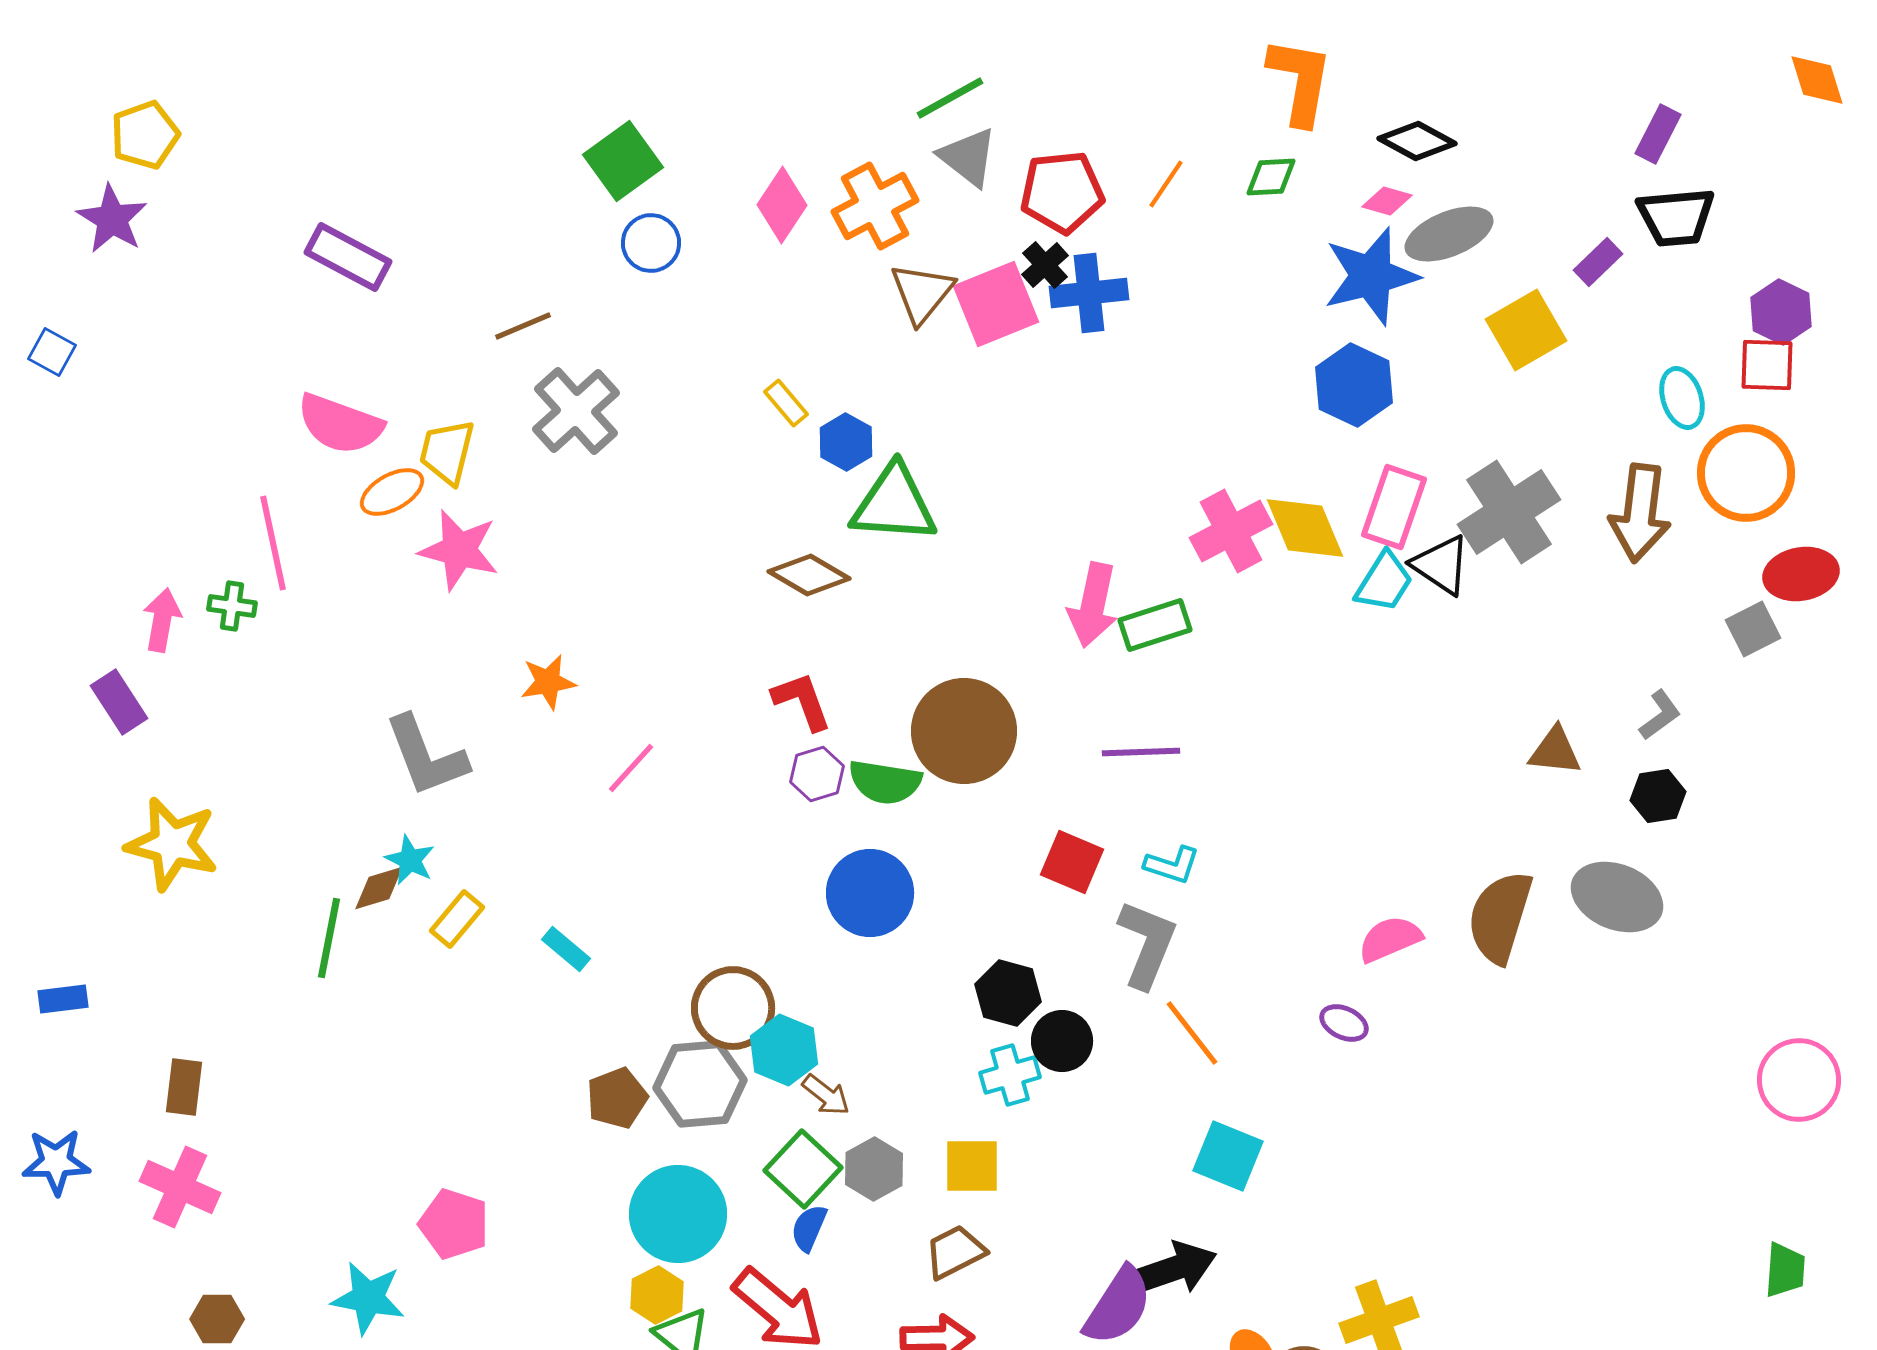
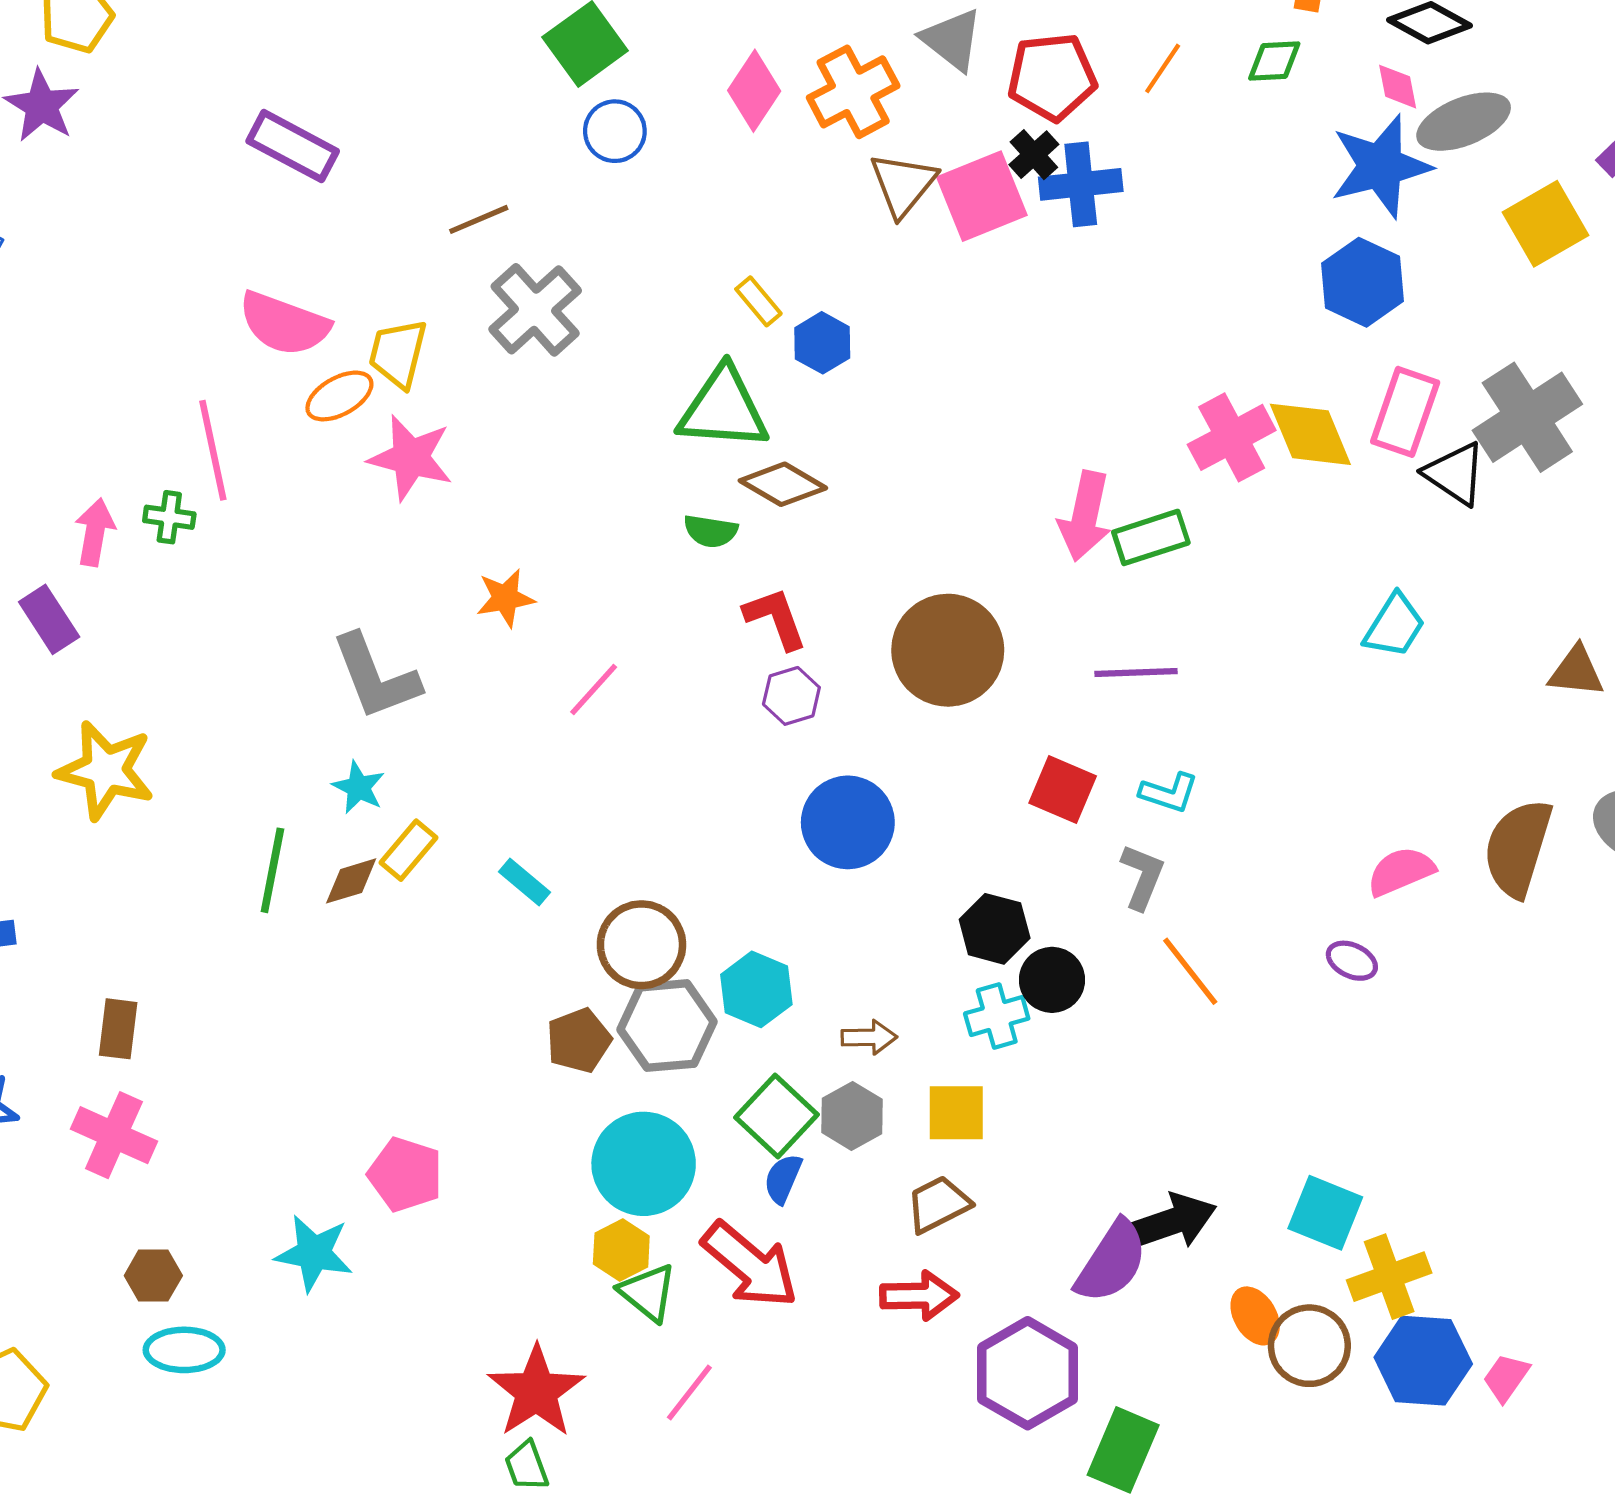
pink diamond: (1387, 201) -> (1398, 87), turned 63
green triangle: (894, 504) -> (723, 409), moved
cyan trapezoid: (1384, 582) -> (1394, 626), moved
green semicircle: (885, 782) -> (711, 531), moved, size x0.7
brown diamond: (379, 888) -> (351, 881), moved
gray L-shape: (1147, 944) -> (1142, 877), size x0.7
brown circle: (733, 1008) -> (641, 945), moved
brown arrow: (826, 1095) -> (869, 1037), moved, turned -39
cyan square: (1228, 1156) -> (1325, 1213), moved

